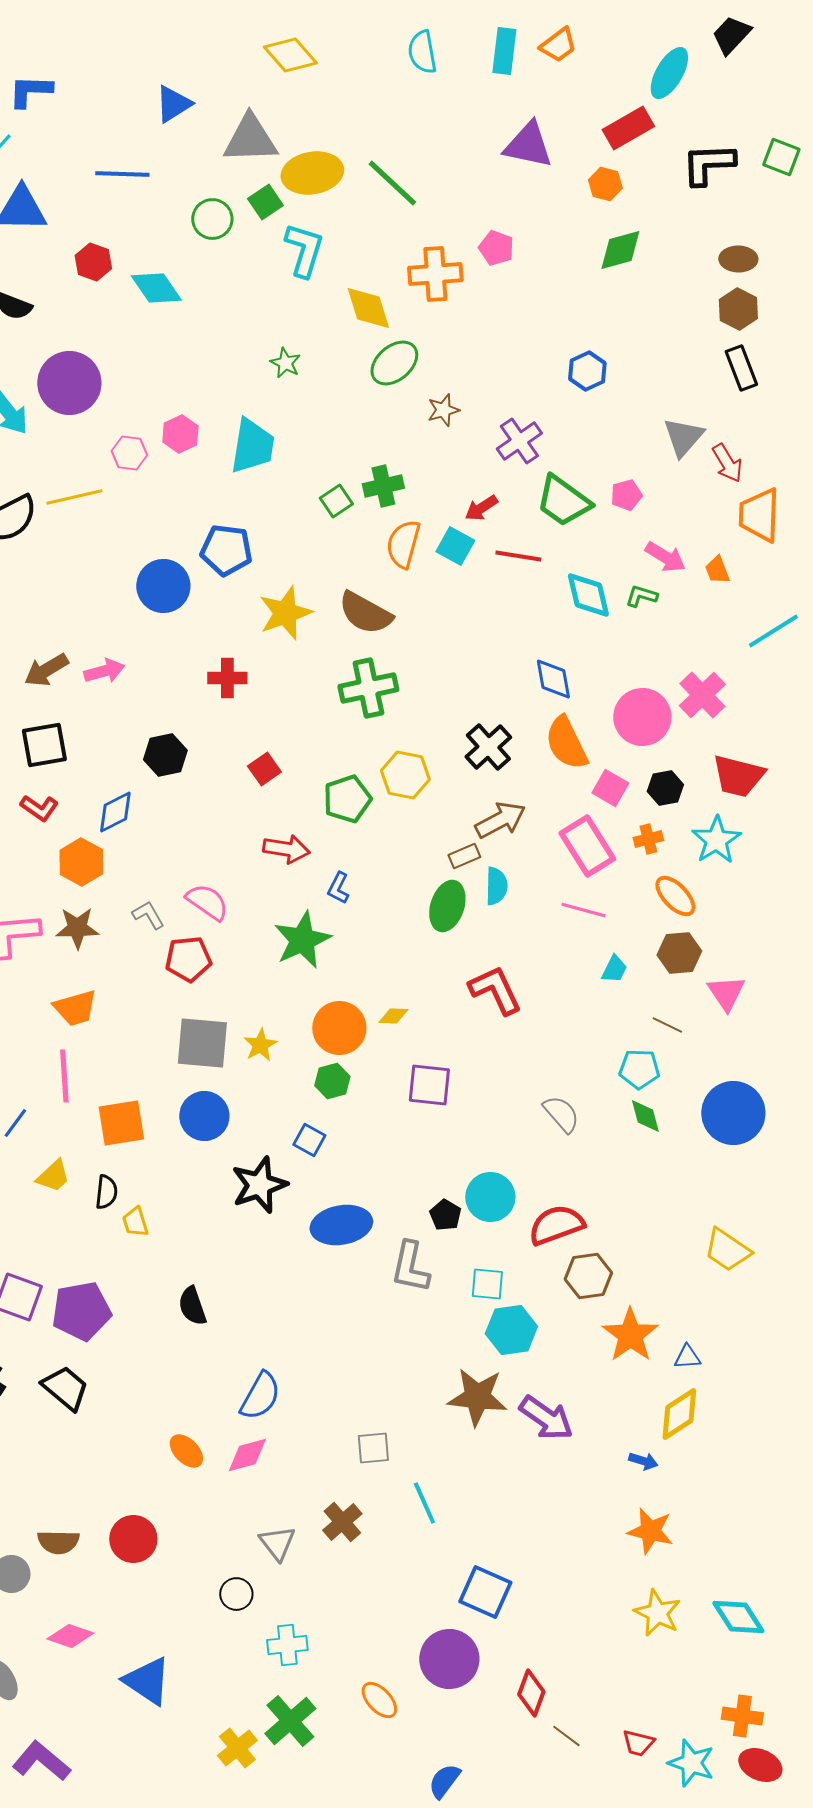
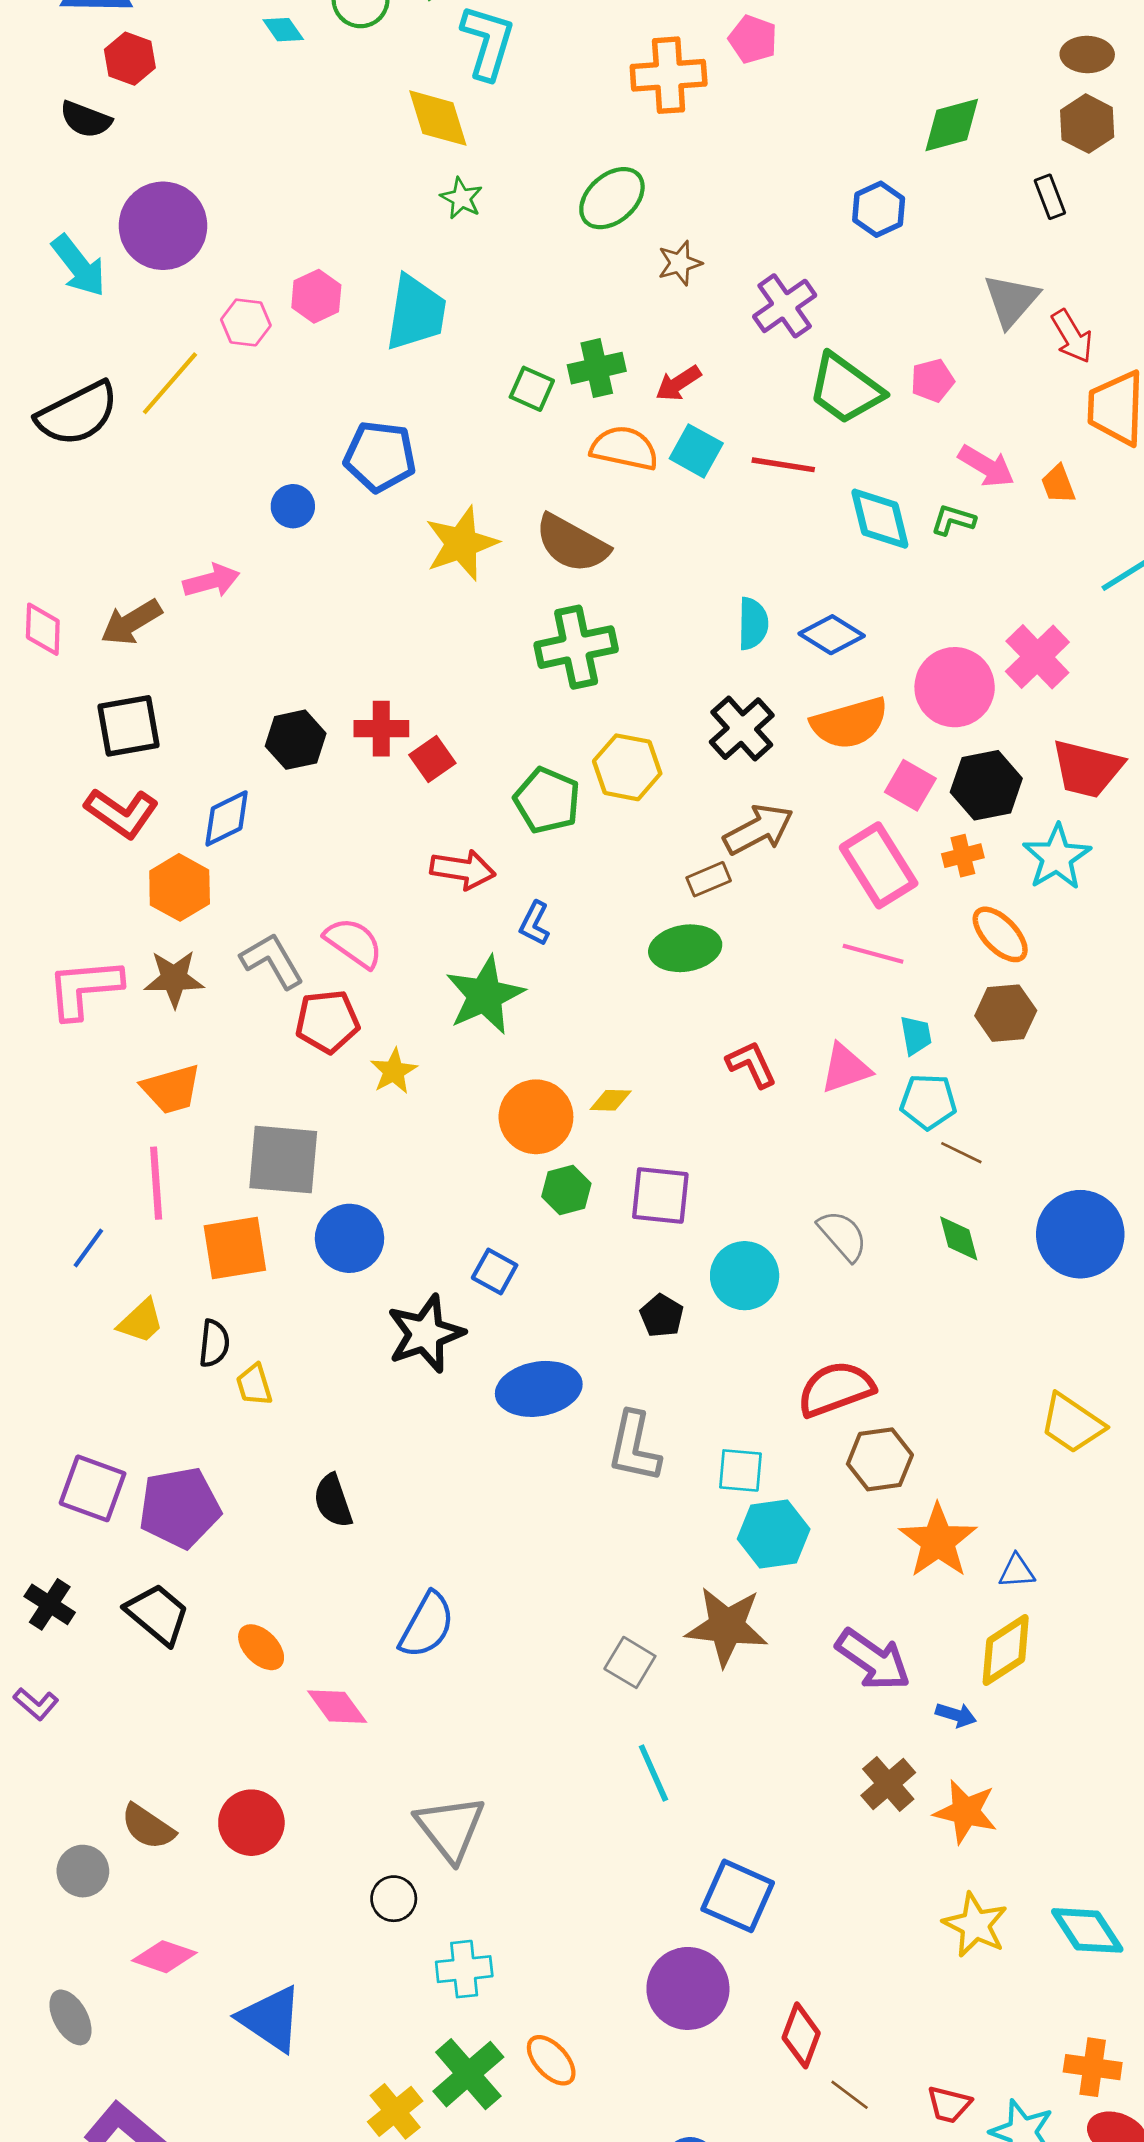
green diamond: (620, 250) -> (952, 125), moved
red hexagon: (93, 262) -> (130, 59), moved
cyan diamond: (156, 288) -> (283, 30), moved, size x0.6
yellow diamond: (368, 308) -> (438, 118), moved
black rectangle: (741, 368) -> (1050, 197), moved, size x0.7
yellow line: (74, 497) -> (170, 383), turned -36
green square: (336, 501) -> (532, 389), turned -32
red arrow: (481, 508) -> (678, 383), moved
orange semicircle: (403, 544) -> (624, 448), turned 87
blue circle: (163, 586) -> (293, 506), size x0.6
pink arrow: (104, 671) -> (211, 581), moved
red cross: (227, 678) -> (381, 729), moved
blue diamond: (553, 679) -> (832, 635), turned -48
orange semicircle: (566, 743) -> (850, 723), turned -80
black hexagon: (665, 788) -> (986, 785), size x1.4
green pentagon: (347, 799) -> (547, 800), turned -30
red L-shape: (39, 808) -> (122, 813), size x1.4
cyan semicircle: (496, 886) -> (753, 624), moved
green ellipse: (447, 906) -> (685, 948), turned 63
gray L-shape: (148, 915) -> (272, 961), size x1.4
cyan trapezoid: (614, 969) -> (916, 1035), turned -36
red L-shape: (495, 990) -> (751, 1064), size x0.7
pink triangle: (726, 993) -> (845, 1068), moved, turned 45
brown line: (667, 1025) -> (961, 1153), moved
gray square: (202, 1043) -> (283, 1160), moved
yellow star: (260, 1045) -> (394, 1071), moved
cyan pentagon: (639, 1069) -> (928, 1102), moved
green hexagon: (332, 1081) -> (566, 1190), moved
cyan circle: (490, 1197) -> (745, 1276), moved
black pentagon: (445, 1215) -> (662, 1316), moved
purple arrow: (546, 1418) -> (873, 1660), moved
gray square: (373, 1448) -> (630, 1662), moved, turned 36
orange ellipse: (186, 1451) -> (261, 1647), moved
pink diamond: (247, 1455) -> (337, 1707), moved, turned 69
brown cross: (342, 1522) -> (888, 1784), moved
brown semicircle: (58, 1542) -> (148, 1827), turned 33
gray triangle: (277, 1543) -> (450, 1828), size x1.4
orange ellipse: (379, 1700) -> (551, 2060), moved

